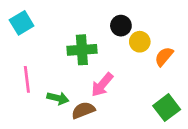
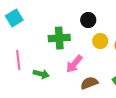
yellow circle: (140, 42) -> (100, 41), moved
brown semicircle: (83, 110) -> (89, 83), moved

